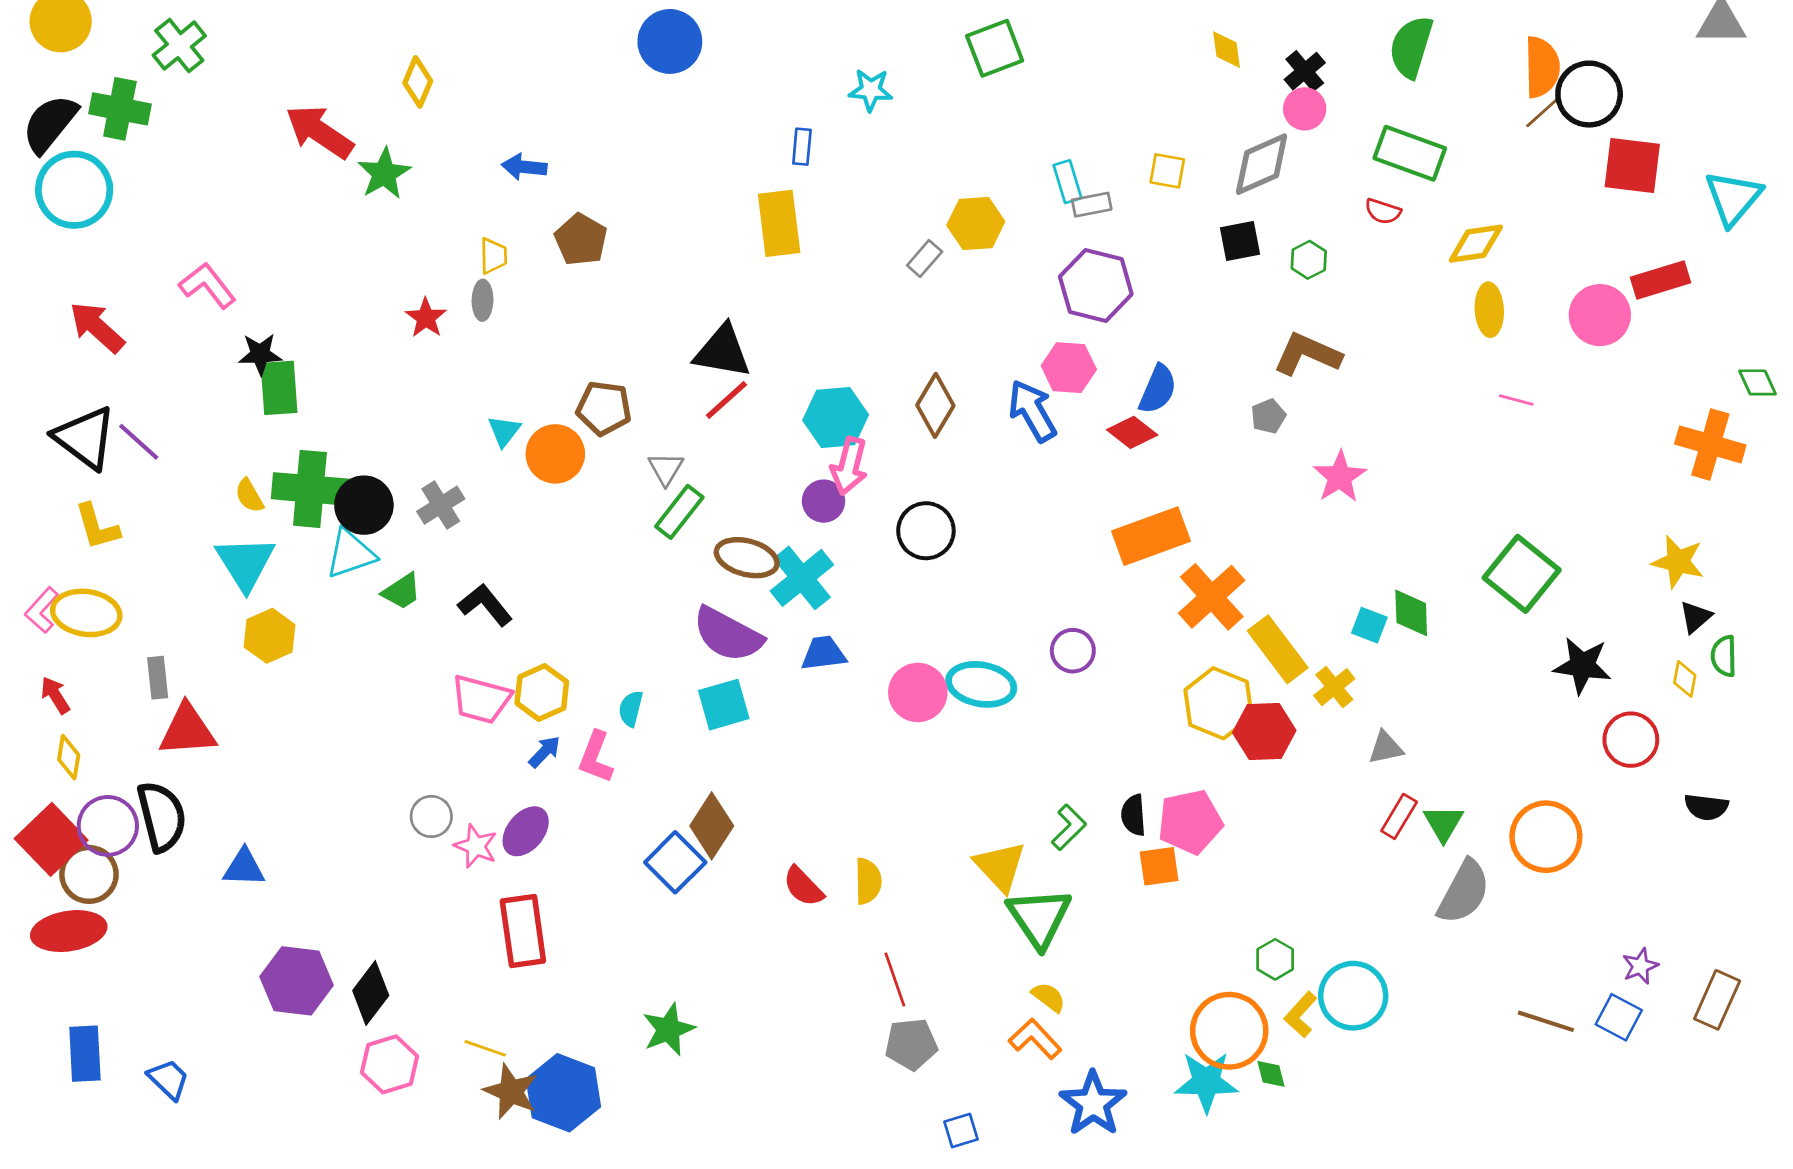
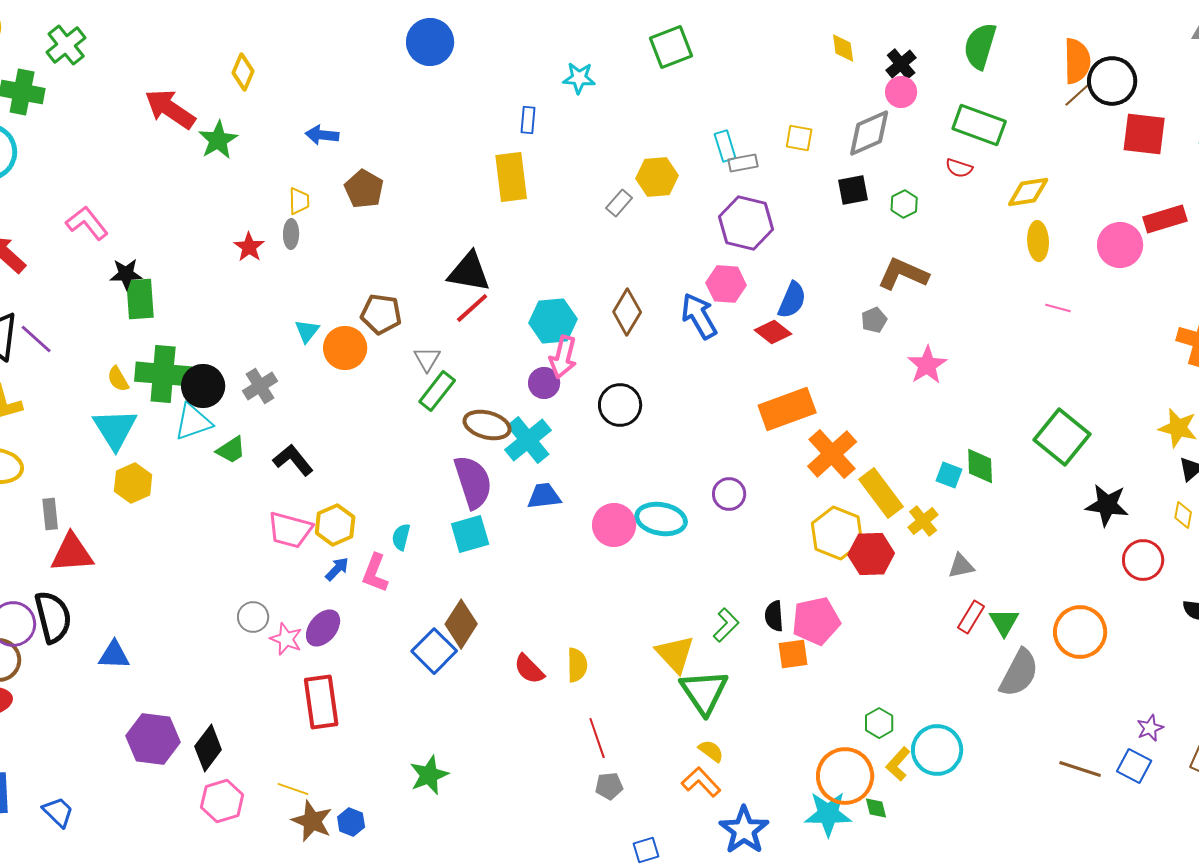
purple semicircle: (728, 635) -> (473, 482), turned -136
gray pentagon: (911, 1044) -> (609, 786), size x0.7
blue hexagon: (563, 1093) -> (351, 822), size x0.5

